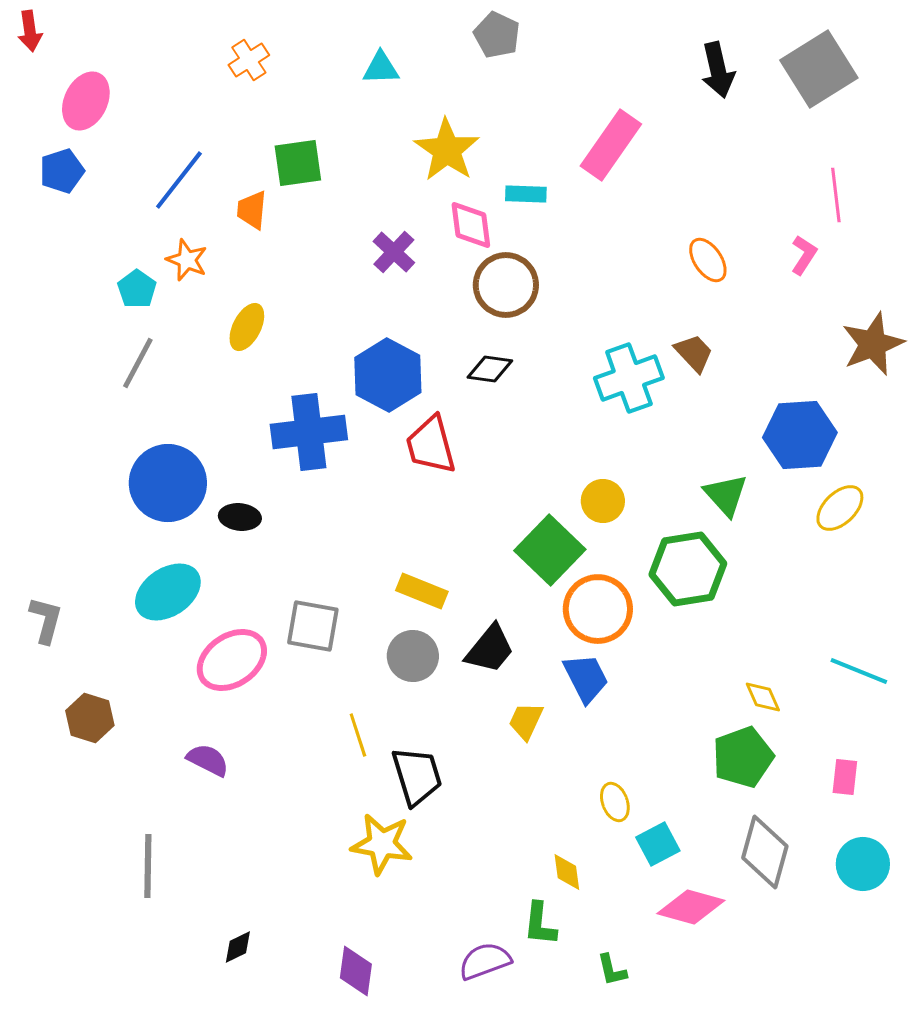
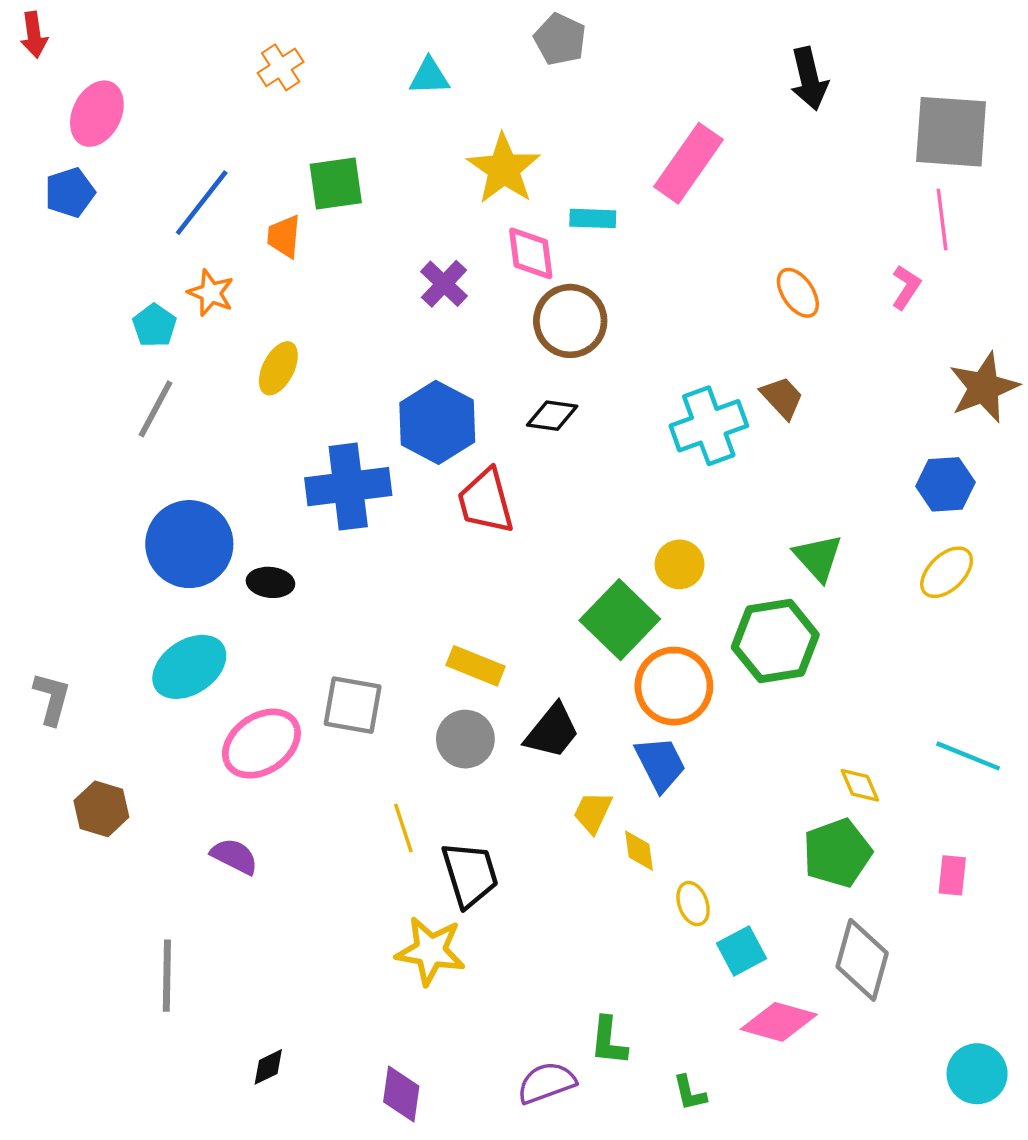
gray square: (819, 69) -> (951, 132), moved, turned 36
blue hexagon: (800, 435) -> (945, 484), moved, size x0.7
cyan circle: (863, 864) -> (977, 1074), moved
yellow diamond: (567, 872) -> (639, 851), moved

